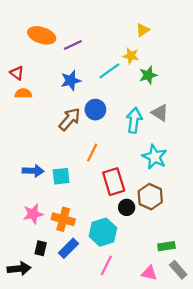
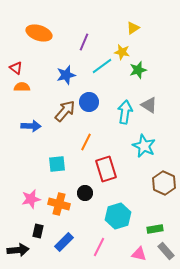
purple line: (73, 45) -> (84, 42), moved, turned -42
blue arrow: (33, 171) -> (31, 126), moved
brown hexagon: (150, 197) -> (164, 183), moved
black circle: (127, 207) -> (85, 193), moved
cyan hexagon: (103, 232) -> (118, 216), moved
blue rectangle: (69, 248) -> (64, 242), moved

